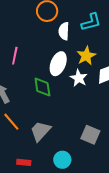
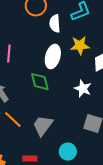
yellow star: (86, 56) -> (80, 46), turned 30
white star: (79, 78) -> (83, 89), moved

